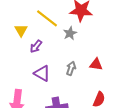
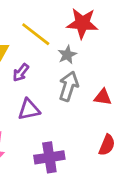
gray arrow: (71, 68) -> (69, 86), moved, size x1.5
purple triangle: (42, 73) -> (29, 109), turned -42

